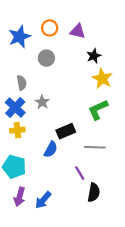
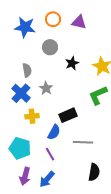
blue star: (20, 37) -> (25, 27), turned 30
black star: (94, 56) -> (72, 63), moved
yellow cross: (17, 130) -> (32, 116), moved
gray line: (95, 147) -> (83, 142), moved
purple line: (80, 173) -> (50, 154), moved

